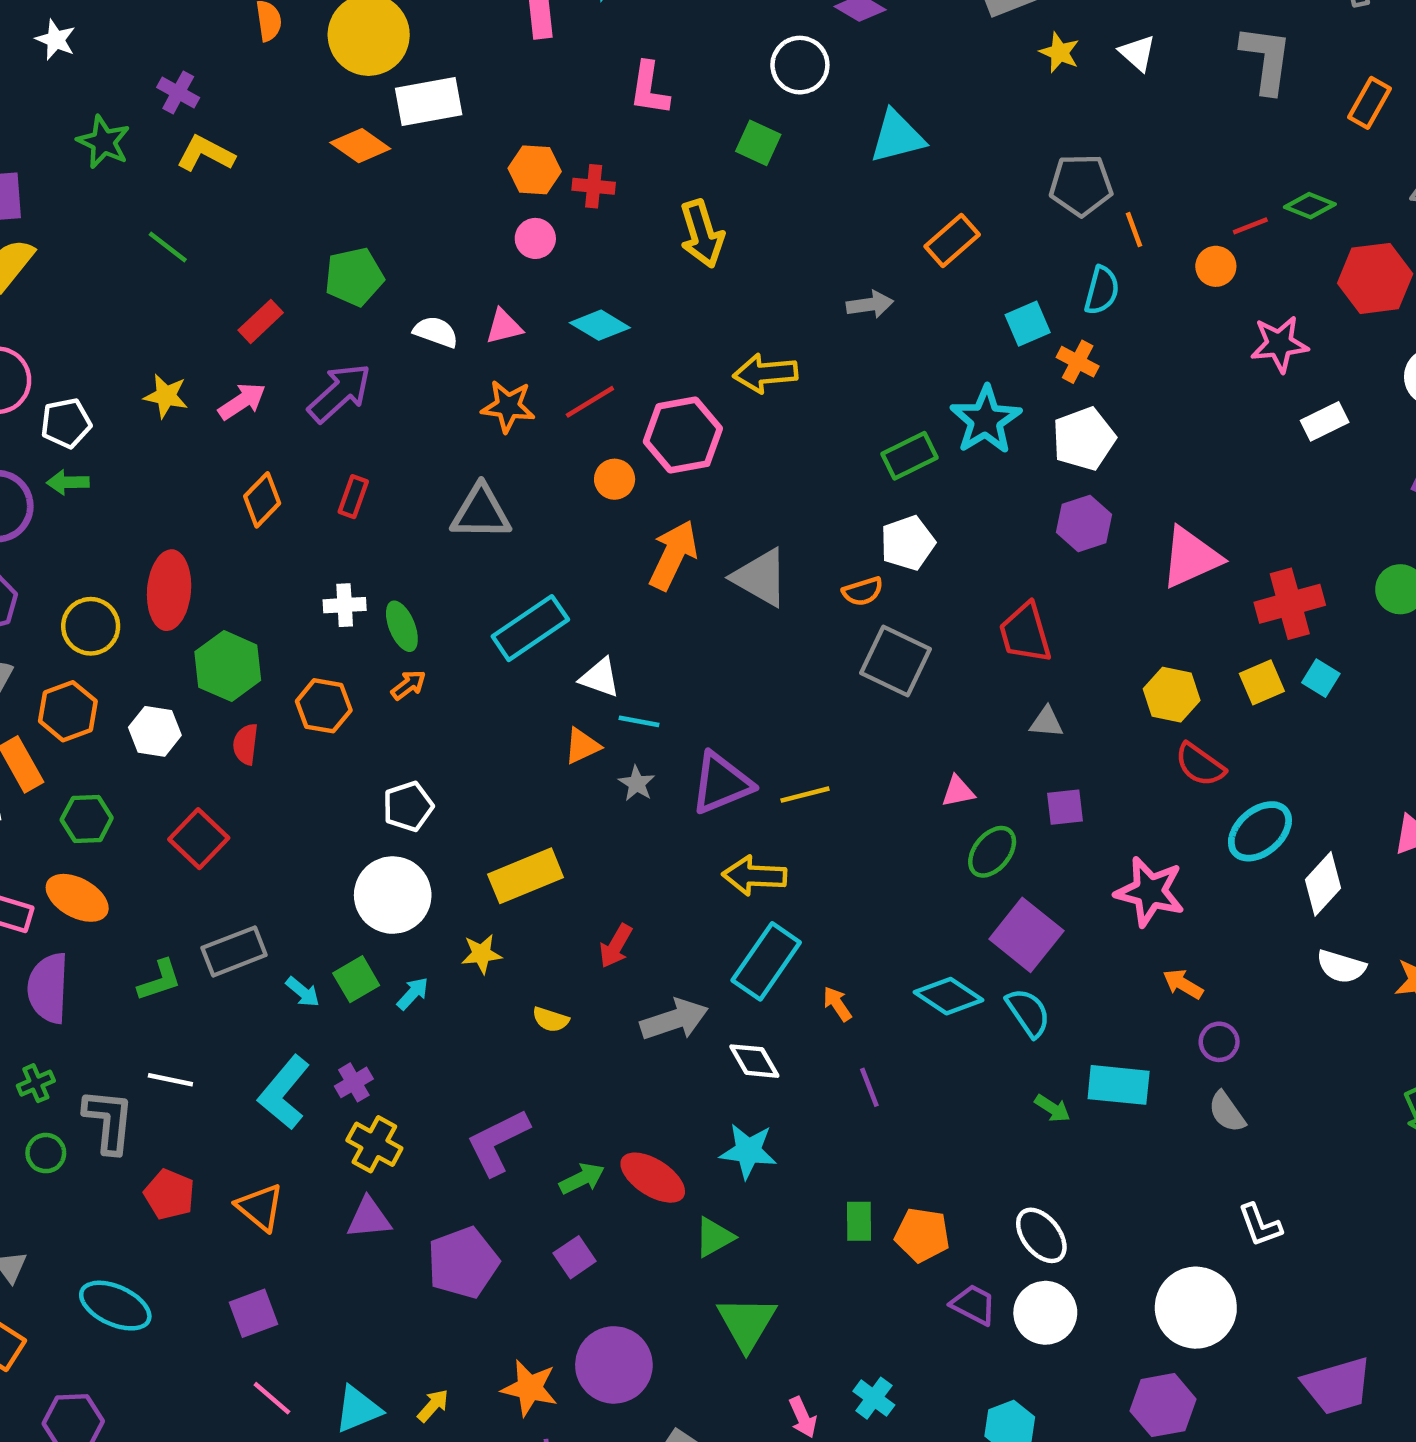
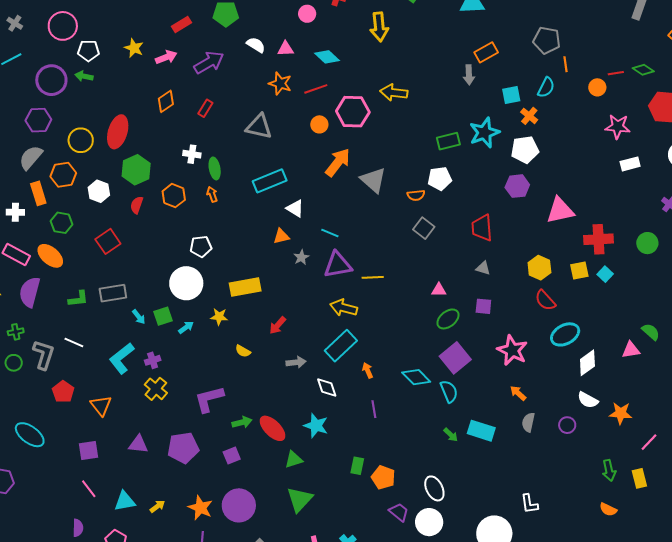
gray arrow: (870, 304) -> (469, 75), moved, turned 84
gray square: (896, 661) -> (424, 228), size x0.7
orange arrow: (408, 685) -> (212, 194), turned -84
cyan line: (639, 721) -> (330, 233), moved
gray arrow: (674, 1020) -> (296, 362), size x0.7
purple circle: (1219, 1042) -> (567, 425), moved
gray semicircle: (1227, 1112) -> (528, 422), moved, turned 36
purple triangle: (369, 1218) -> (138, 444), moved

